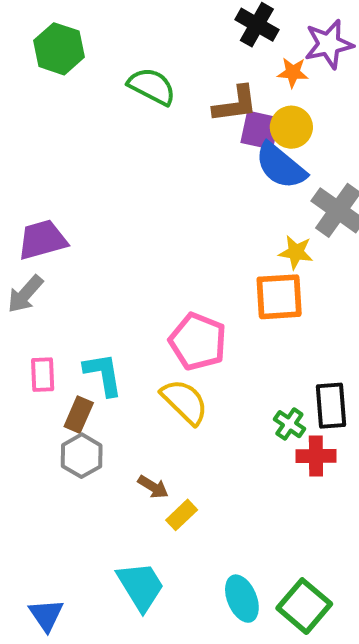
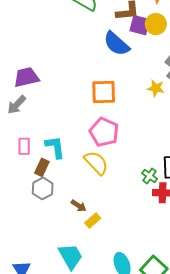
blue semicircle: (281, 166) -> (117, 44), moved
orange square: (279, 297) -> (104, 92), moved

